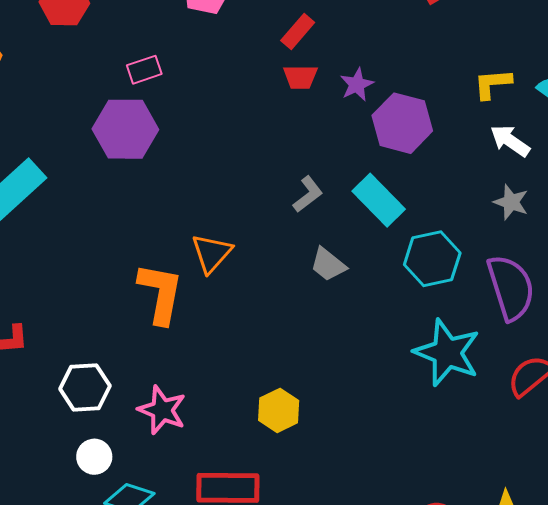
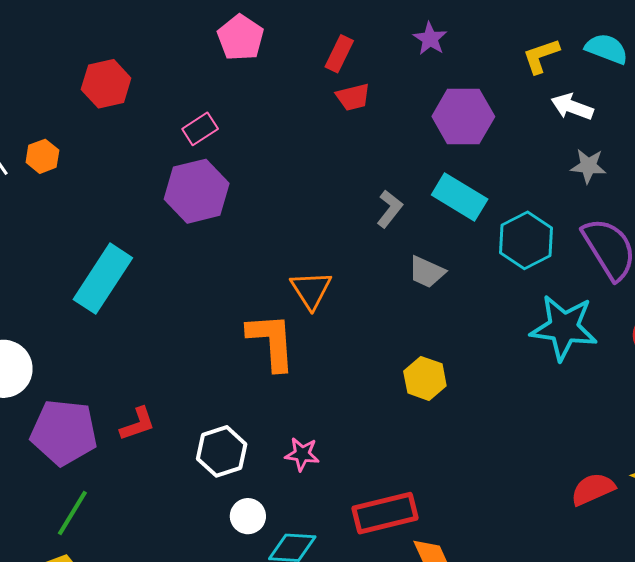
purple star: (357, 85) -> (430, 39), moved
pink star: (162, 410) -> (302, 454), size x0.7
yellow hexagon: (279, 410) -> (425, 378), moved

